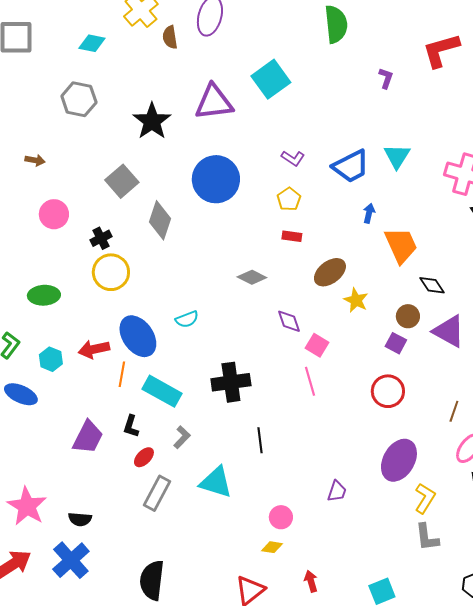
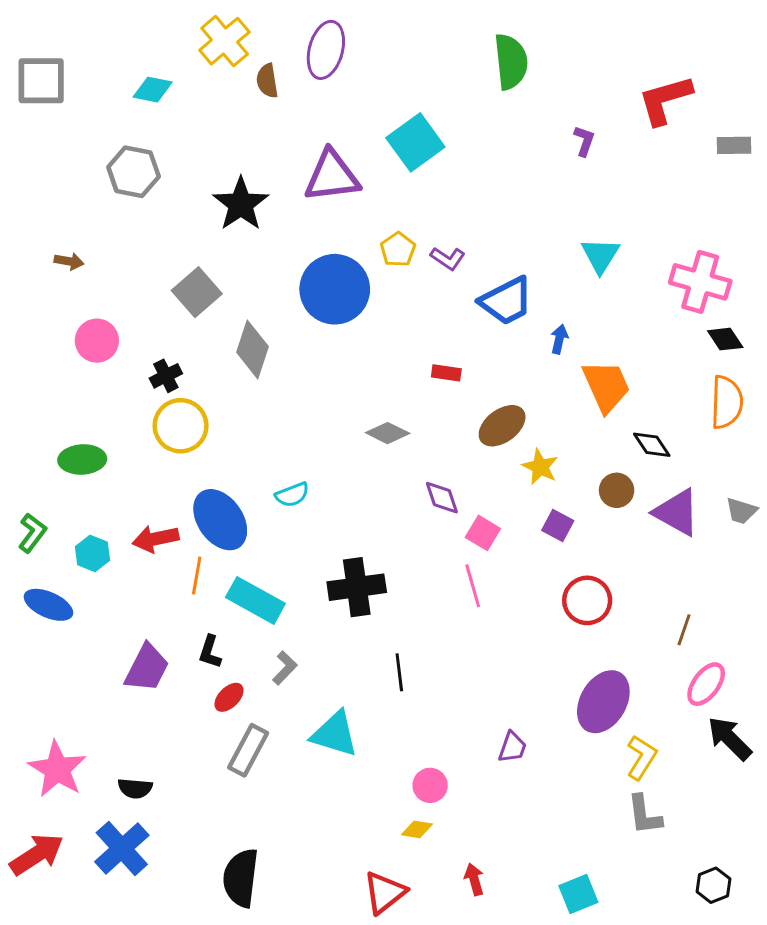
blue trapezoid: (351, 166) -> (506, 301), moved
yellow pentagon: (289, 199) -> (398, 250), moved
purple square: (396, 343) -> (558, 526), moved

